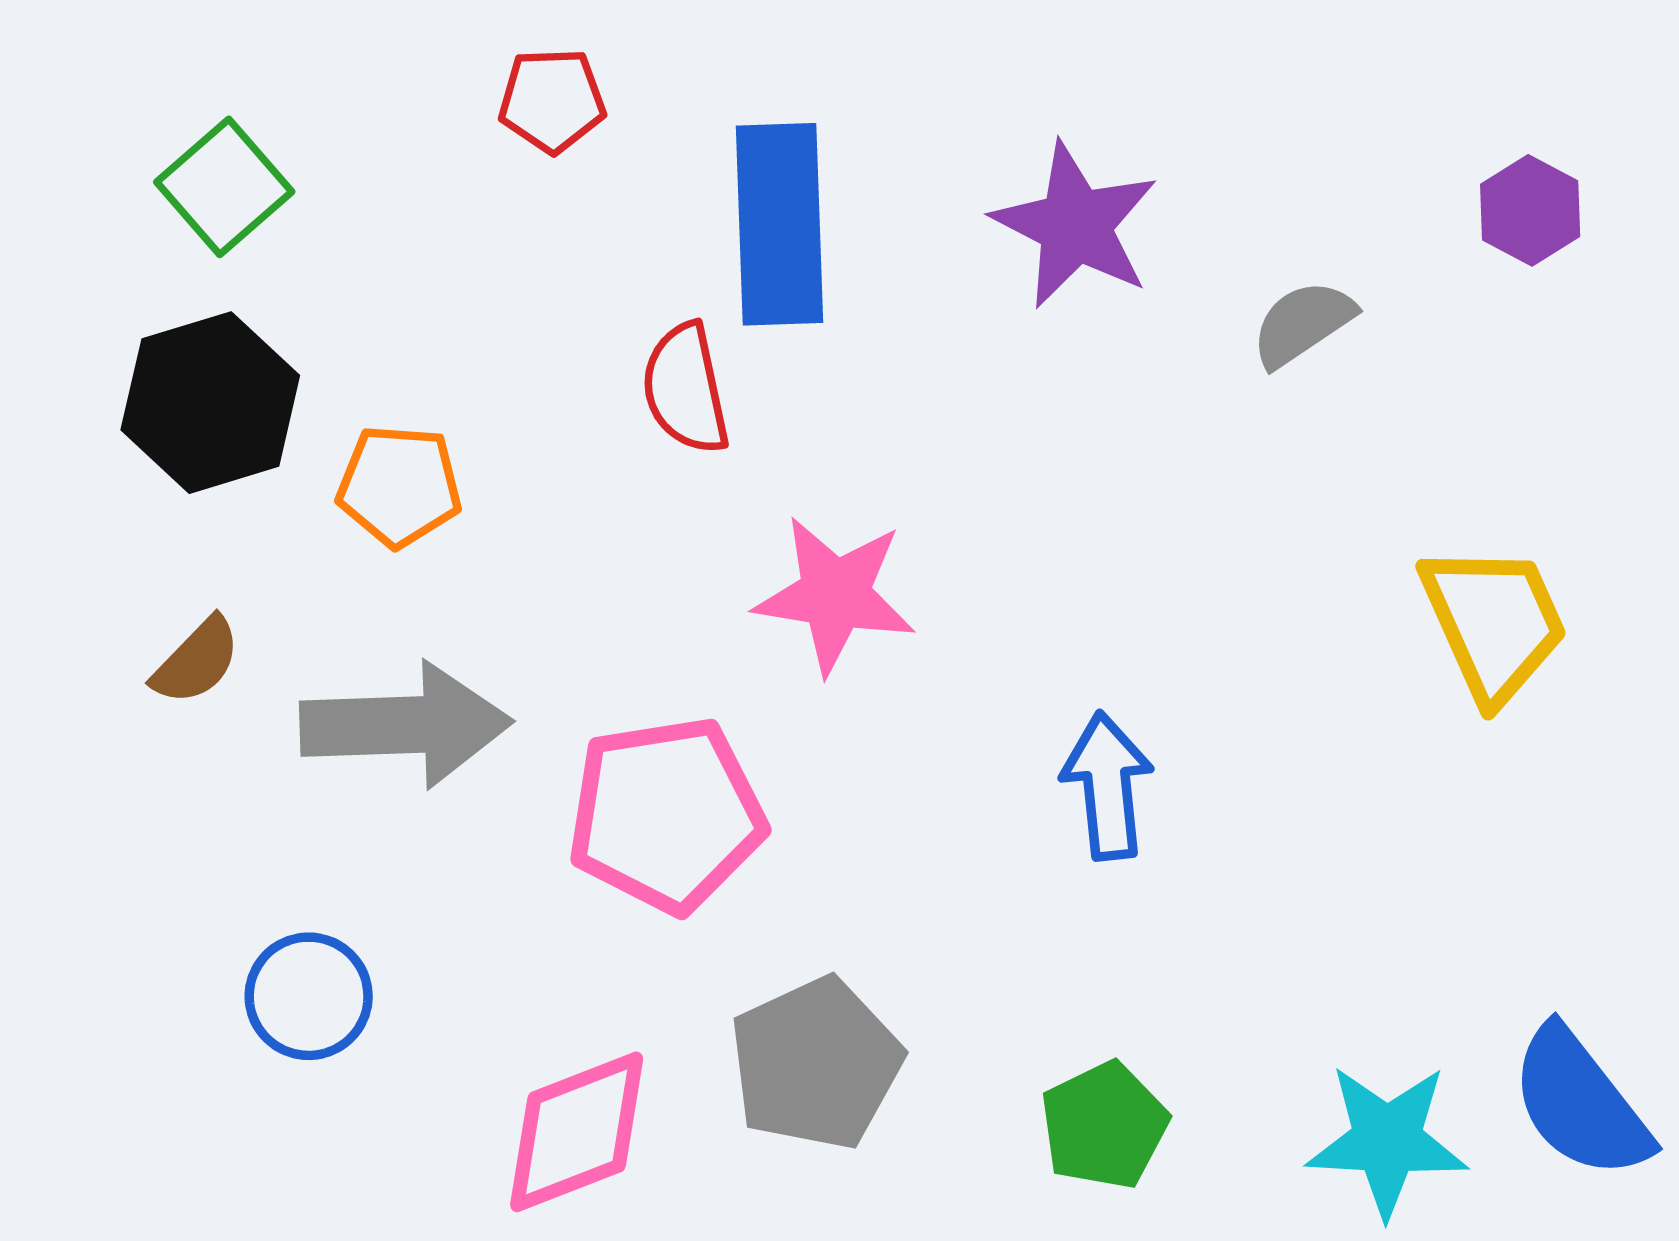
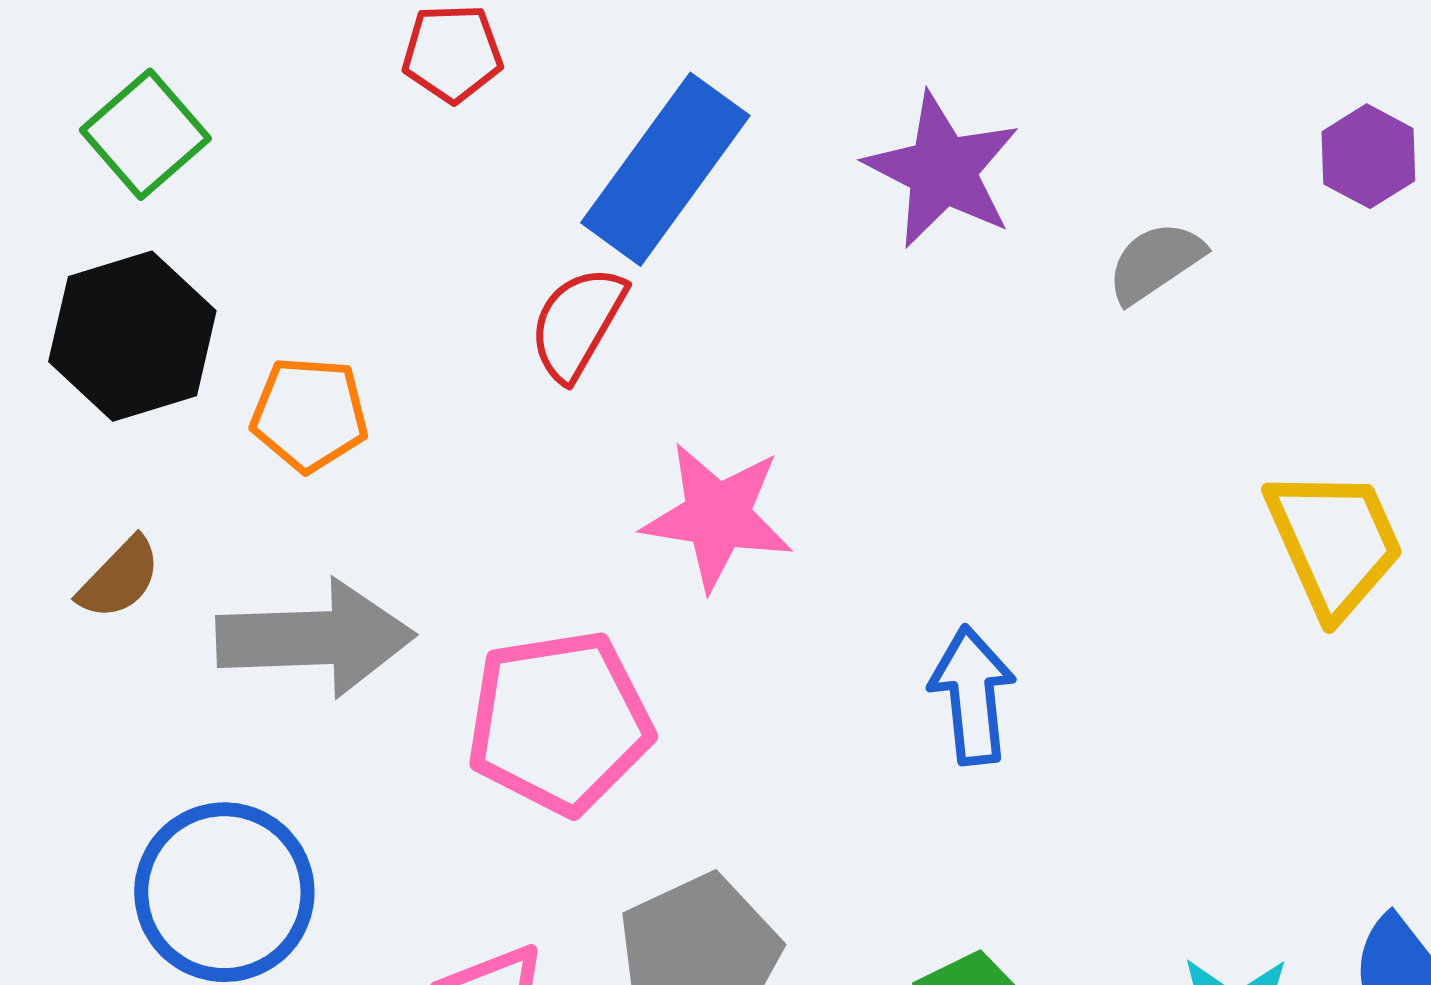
blue rectangle: (779, 224) -> (665, 169), turned 38
red semicircle: (686, 389) -> (577, 323), turned 42
blue circle: (309, 996) -> (224, 892), size x1.5

